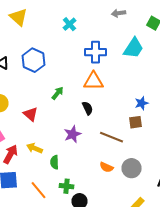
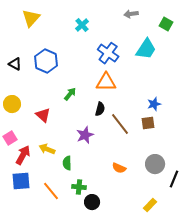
yellow triangle: (18, 17) -> (31, 18), turned 30
blue cross: (96, 52) -> (108, 53), turned 35
black semicircle: (88, 108) -> (100, 109), turned 40
brown line: (112, 137) -> (120, 124), moved, turned 30
gray circle: (132, 168) -> (155, 164), moved

